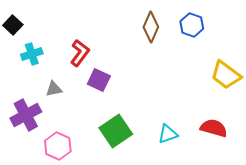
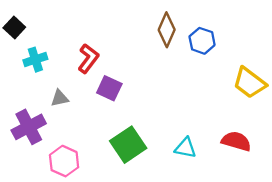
blue hexagon: (192, 25) -> (202, 41), moved
cyan triangle: (168, 134) -> (185, 148), turned 30

